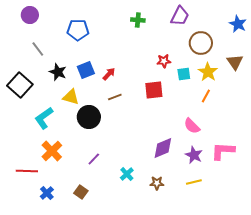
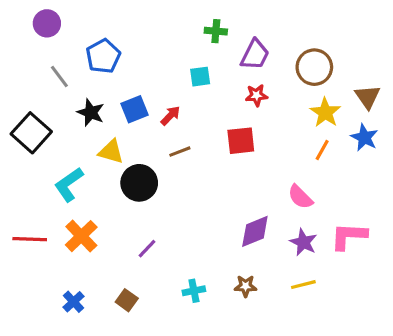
purple trapezoid: (180, 16) -> (255, 55), moved
blue star: (238, 24) -> (364, 138), moved
blue pentagon: (78, 30) -> (103, 56), moved, turned -30
cyan square: (184, 74) -> (200, 77), moved
red line: (27, 171) -> (30, 239), moved
cyan cross: (127, 174) -> (194, 291), moved, turned 32

